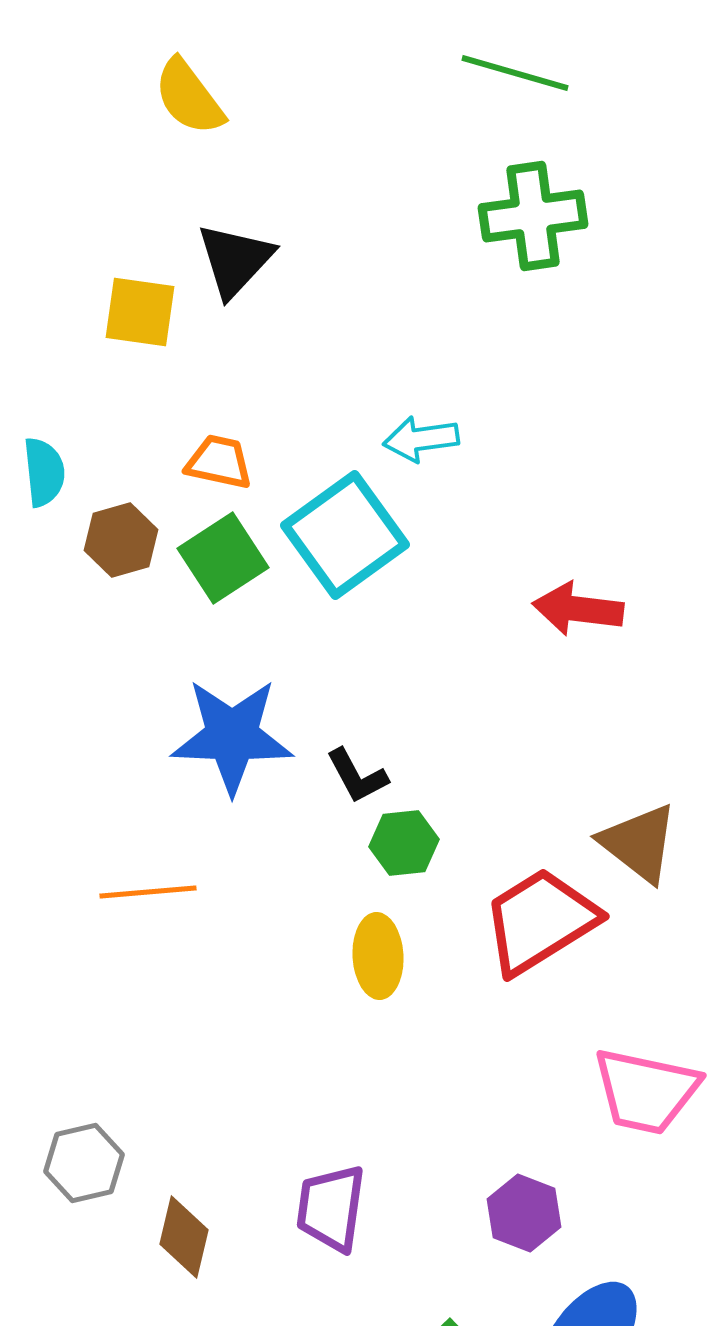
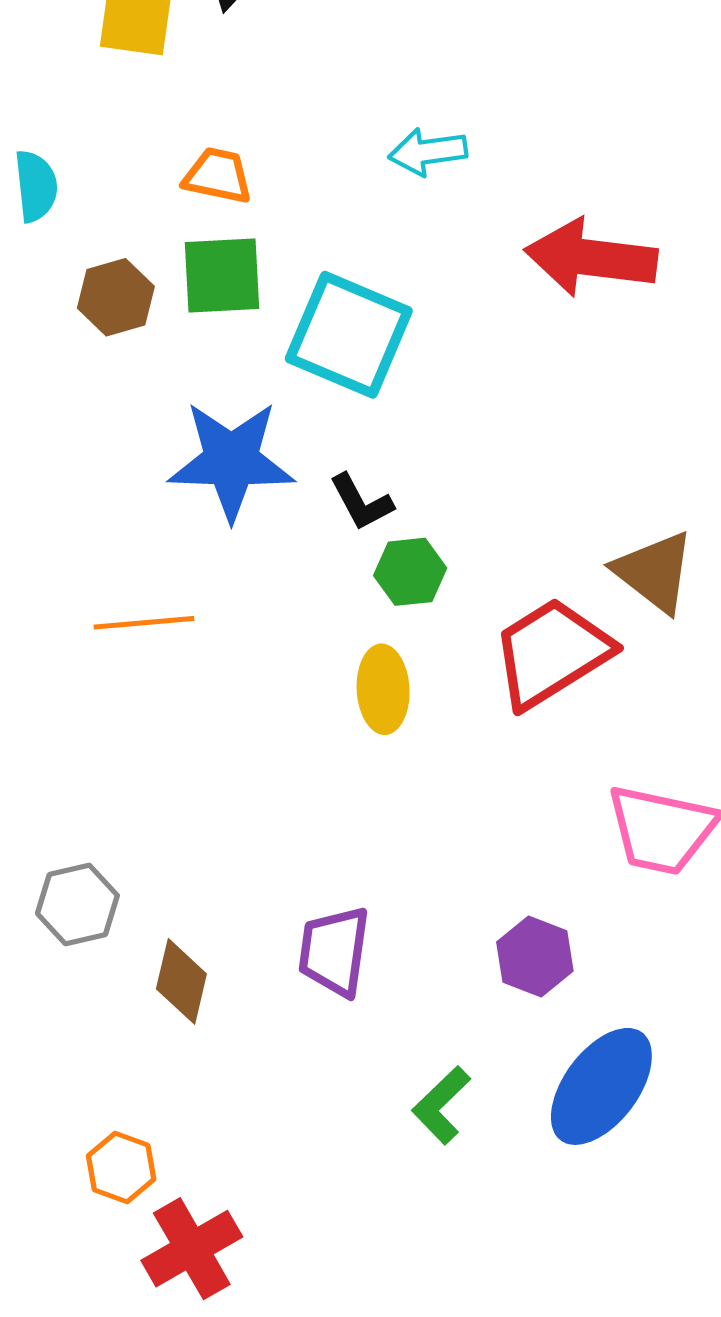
cyan square: (345, 535) -> (349, 335), moved, turned -31
brown hexagon: (121, 540) -> (116, 297), moved
green square: (223, 558) -> (222, 275), turned 30
red arrow: (578, 609) -> (591, 258), moved, size x1.4

